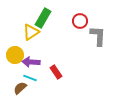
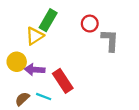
red rectangle: (56, 72) -> (63, 81), size x1.5
cyan line: (30, 78) -> (44, 97), moved

